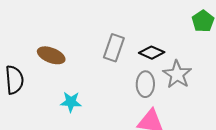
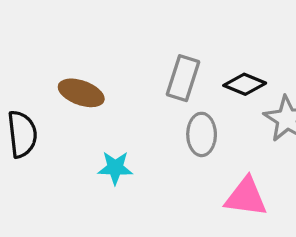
gray ellipse: (145, 84) -> (202, 134), moved

